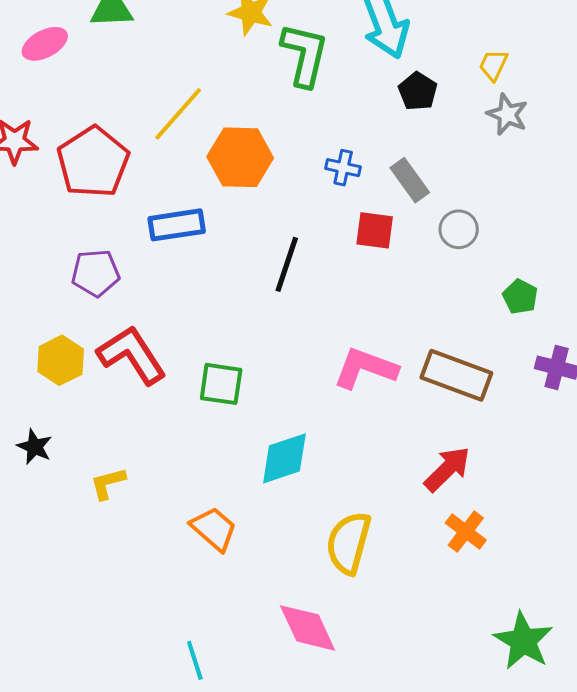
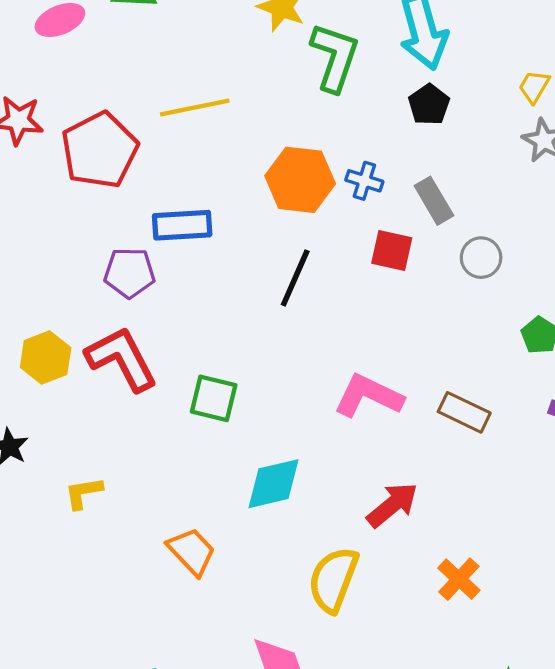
black pentagon: (418, 91) -> (429, 105), moved
yellow line: (178, 114) -> (195, 107), turned 32
orange hexagon: (240, 157) -> (300, 180), moved
purple pentagon: (96, 273) -> (129, 273), moved
brown rectangle: (456, 375) -> (464, 412), size x0.7
red arrow: (447, 469) -> (392, 505), moved

